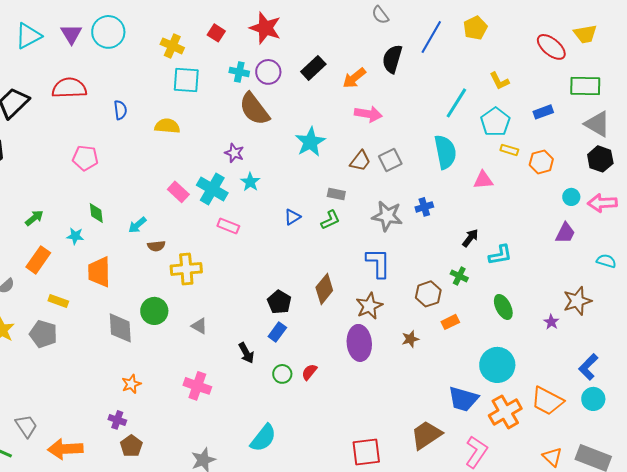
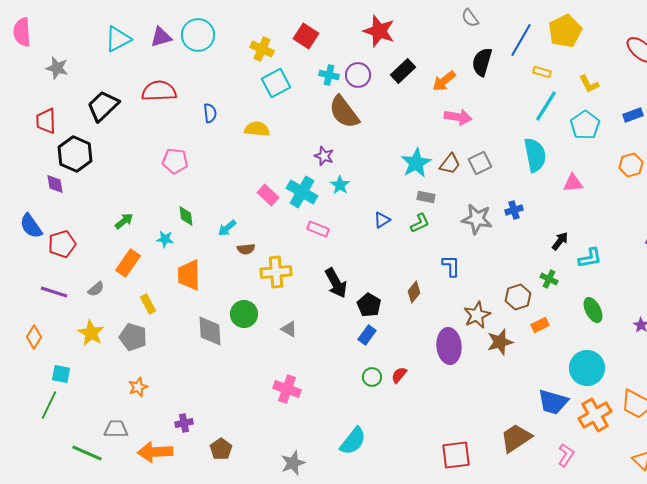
red star: (265, 28) -> (379, 31), moved
yellow pentagon: (475, 28) -> (565, 31), size x1.4
red square: (216, 33) -> (306, 36), size x1.4
purple triangle: (71, 34) -> (161, 37), turned 45
cyan square: (186, 80) -> (276, 83), turned -32
cyan star: (310, 142) -> (416, 163), moved
yellow rectangle: (509, 150) -> (542, 72), moved
blue L-shape: (378, 263) -> (451, 266), moved, size x0.7
brown diamond: (324, 289) -> (414, 292), size x0.7
yellow rectangle: (58, 301) -> (148, 304), turned 42
brown star: (369, 306) -> (477, 315), moved
brown star: (410, 339) -> (500, 342), size x1.5
black arrow: (246, 353) -> (336, 283), moved, size x1.4
orange star: (131, 384) -> (138, 387), moved
purple cross: (117, 420) -> (184, 423), moved, turned -30
gray trapezoid: (26, 426) -> (116, 429), turned -55
pink L-shape: (476, 452) -> (566, 455), size x0.7

